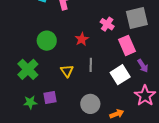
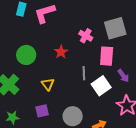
pink rectangle: (127, 45) -> (107, 56), turned 30
gray line: (91, 65) -> (84, 73), moved
purple square: (50, 98) -> (42, 111), moved

